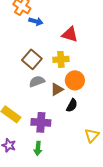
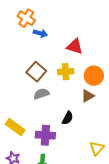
orange circle: (75, 80) -> (94, 76), moved
brown triangle: (57, 89) -> (88, 96), moved
black semicircle: (72, 105) -> (68, 118), moved

